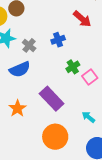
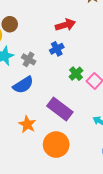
red arrow: (82, 19) -> (65, 25), moved, turned -48
orange circle: (55, 137) -> (56, 145), moved

